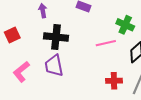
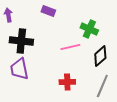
red cross: (114, 81) -> (67, 82), moved

